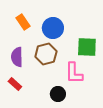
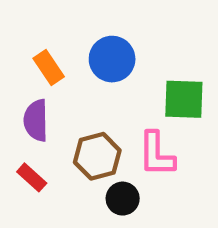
orange rectangle: (23, 22) -> (49, 67), moved
brown hexagon: (46, 54) -> (97, 156), moved

